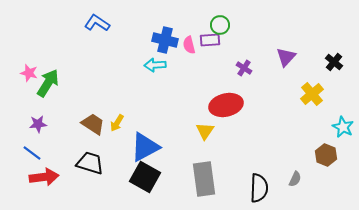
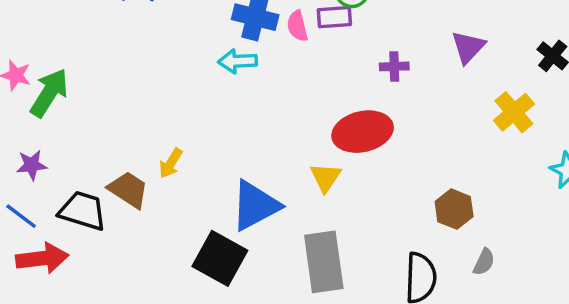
purple cross: (244, 68) -> (394, 66), turned -35
brown trapezoid: (93, 124) -> (128, 190), moved
blue triangle: (145, 147) -> (255, 206), moved
brown hexagon: (326, 155) -> (454, 209), moved
black trapezoid: (90, 163) -> (83, 211), moved

